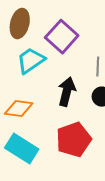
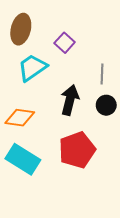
purple square: (62, 37) -> (65, 43), size x0.6

